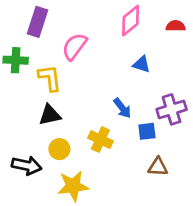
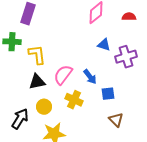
pink semicircle: (74, 47) -> (63, 75), moved
purple cross: (172, 109) -> (126, 57), moved
black arrow: (27, 166) -> (20, 119), turned -70
brown triangle: (158, 167) -> (116, 120), turned 42

